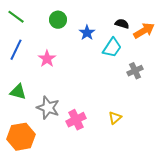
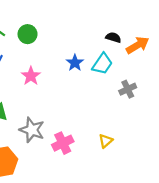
green circle: (58, 20) -> (28, 34), moved
blue star: (87, 33) -> (75, 63), moved

